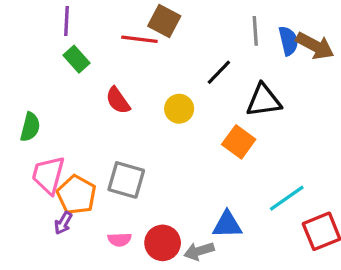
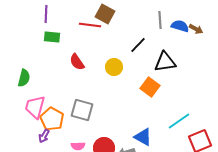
blue semicircle: (288, 41) -> (180, 26), turned -60
brown arrow: (315, 46) -> (196, 29), size x0.6
green rectangle: (76, 59) -> (52, 37), turned -42
blue triangle: (227, 225) -> (143, 137), turned 30

